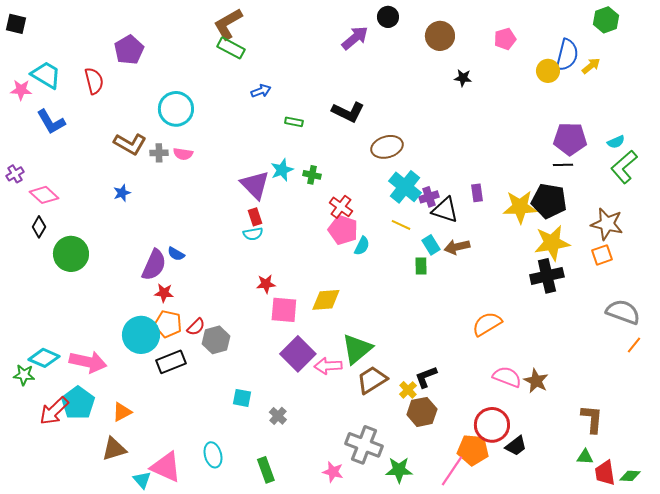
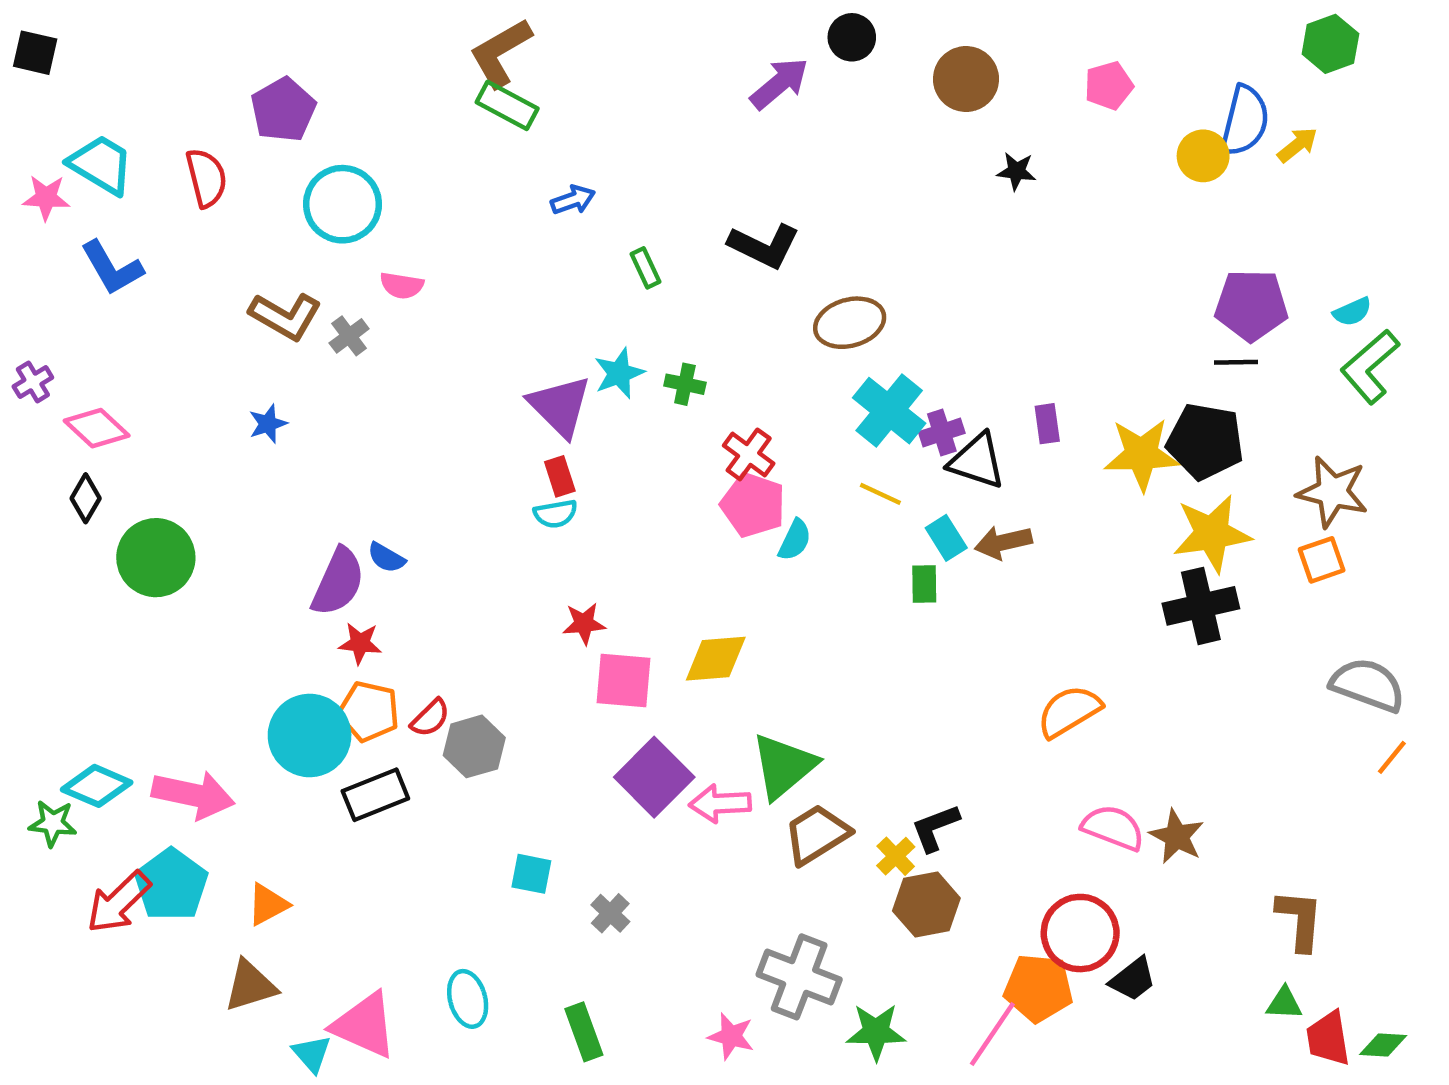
cyan circle: (176, 109) -> (342, 204), moved
green rectangle: (294, 122) -> (645, 268), turned 54
gray cross: (159, 153) -> (349, 336), turned -36
pink semicircle: (183, 154) -> (402, 285), moved

